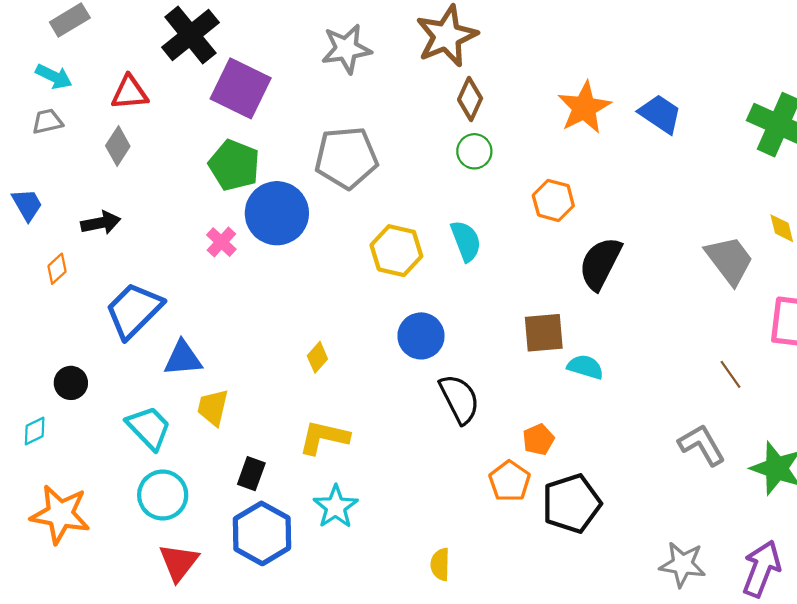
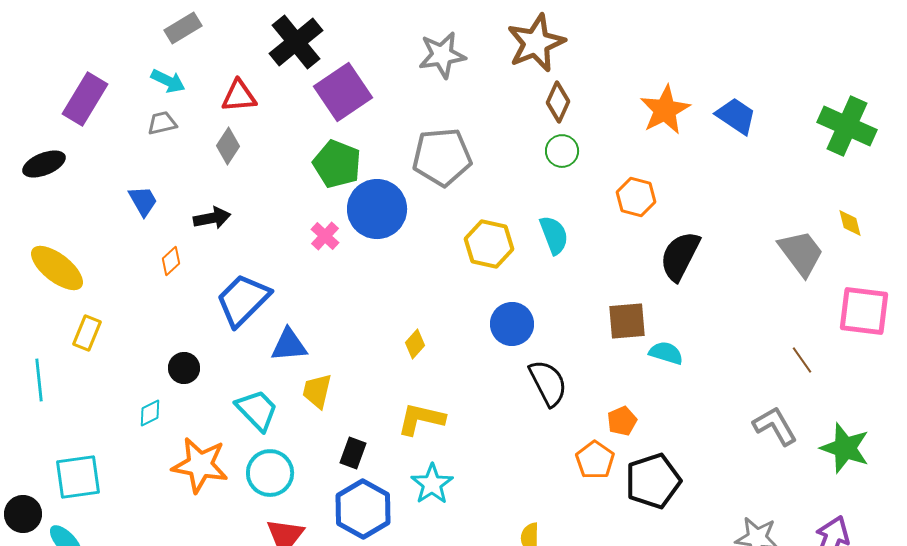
purple square: (241, 88) -> (343, 92), turned 30
orange star: (60, 514) -> (200, 465), moved

